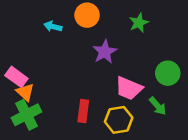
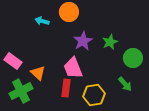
green star: (139, 23) -> (110, 42), moved
pink trapezoid: (129, 88) -> (73, 68), moved, turned 45
orange triangle: (25, 92) -> (38, 73), moved

